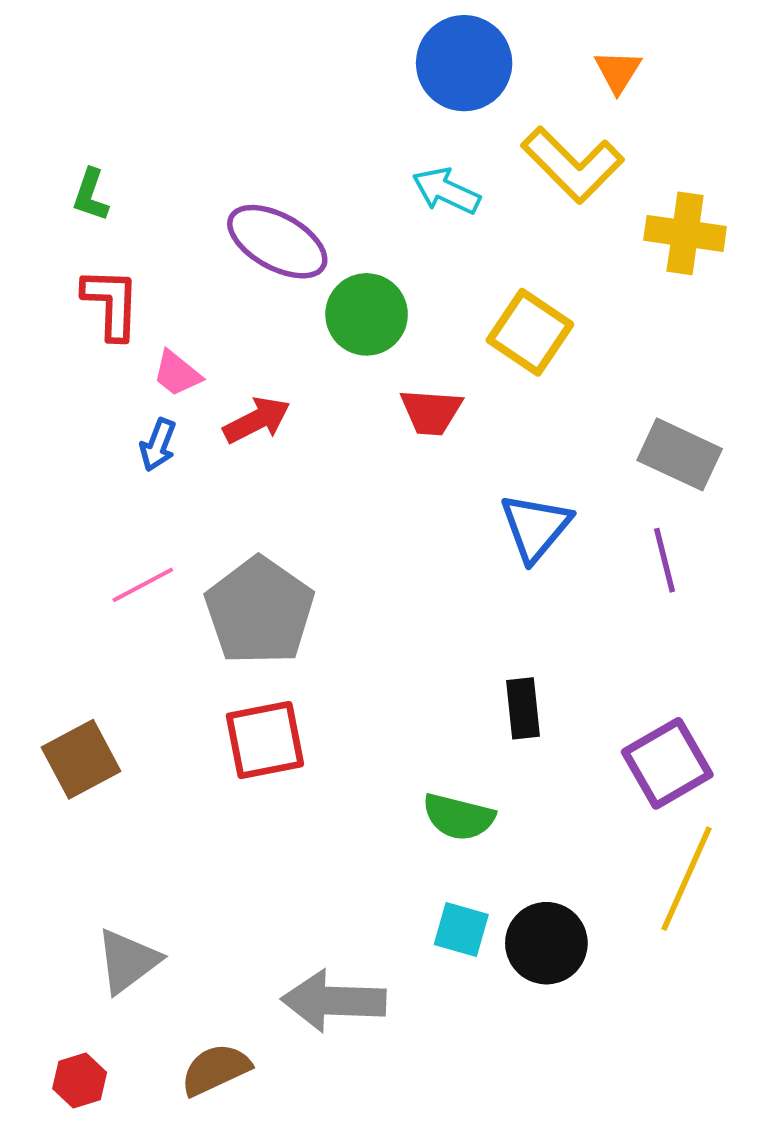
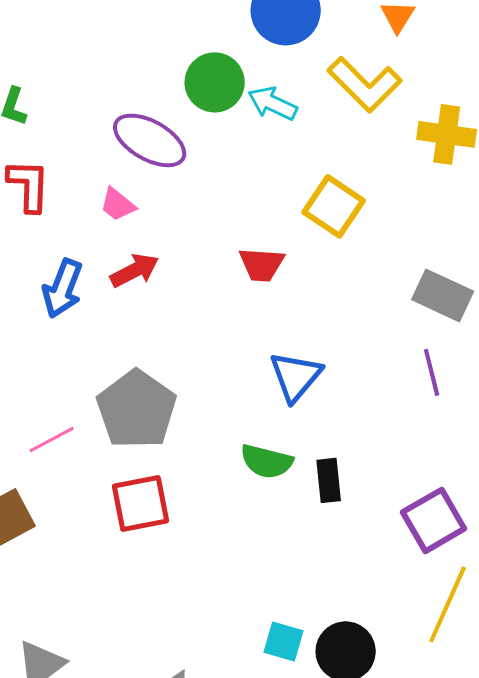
green circle: (367, 314) -> (215, 82), moved
pink trapezoid: (177, 373) -> (118, 204), moved
blue arrow: (158, 445) -> (63, 288), size x1.5
blue triangle: (535, 527) -> (296, 376), moved
pink line: (143, 585) -> (52, 439), moved
green semicircle: (459, 817) -> (267, 461), moved

